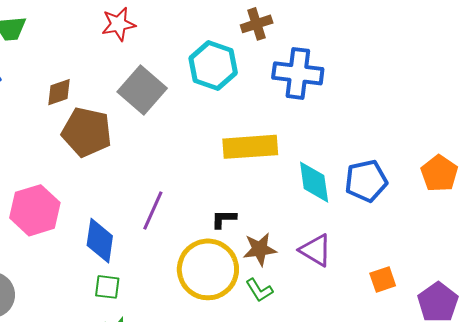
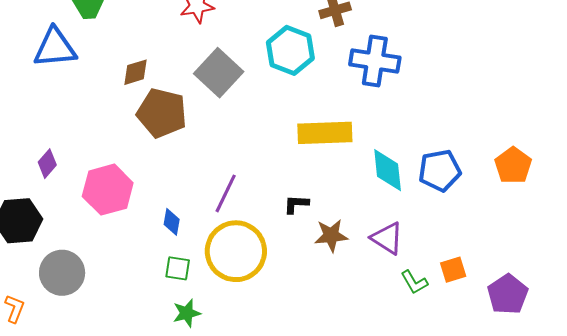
blue diamond: (100, 241) -> (172, 222), size x0.6
yellow circle: (208, 269) -> (236, 251), moved
green L-shape: (259, 290) -> (414, 282), moved

